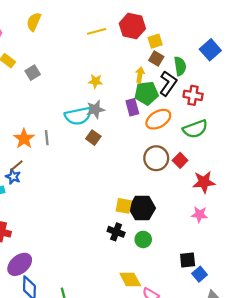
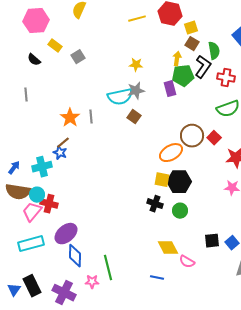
orange ellipse: (158, 119) -> (171, 153), moved
black square: (188, 260) -> (212, 241), moved

